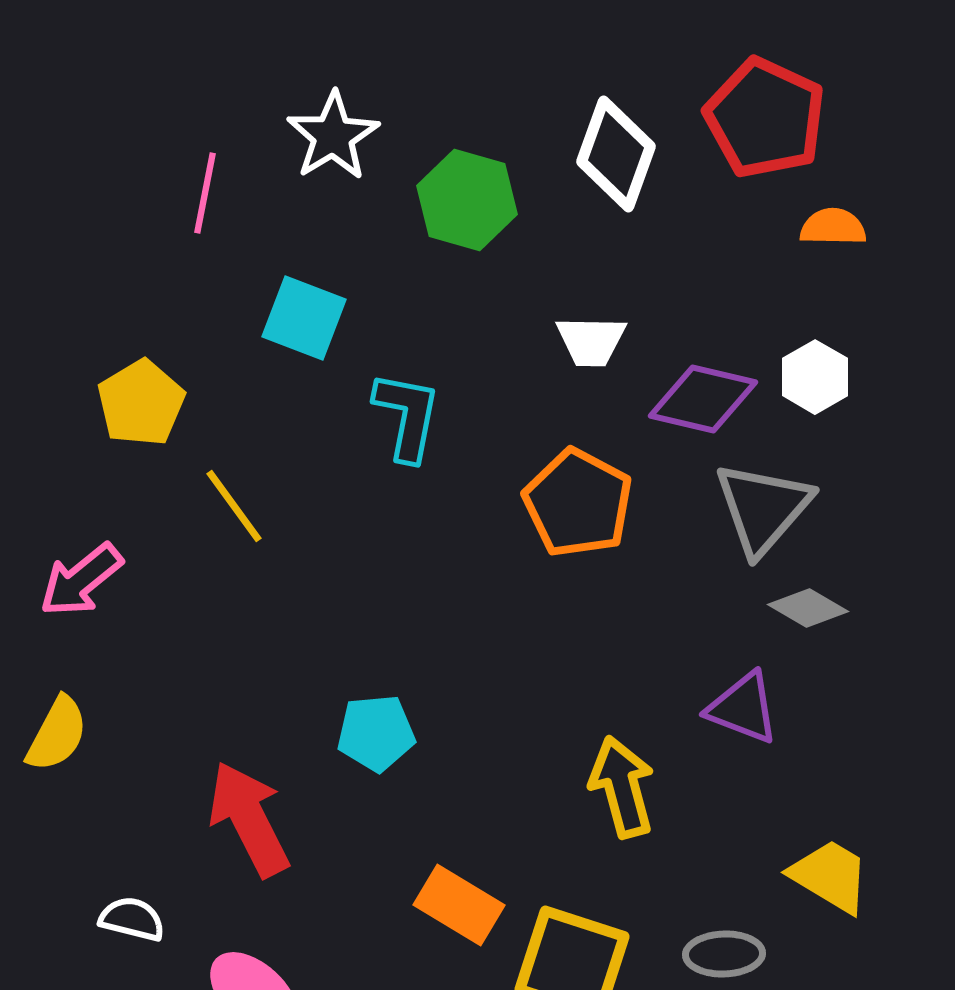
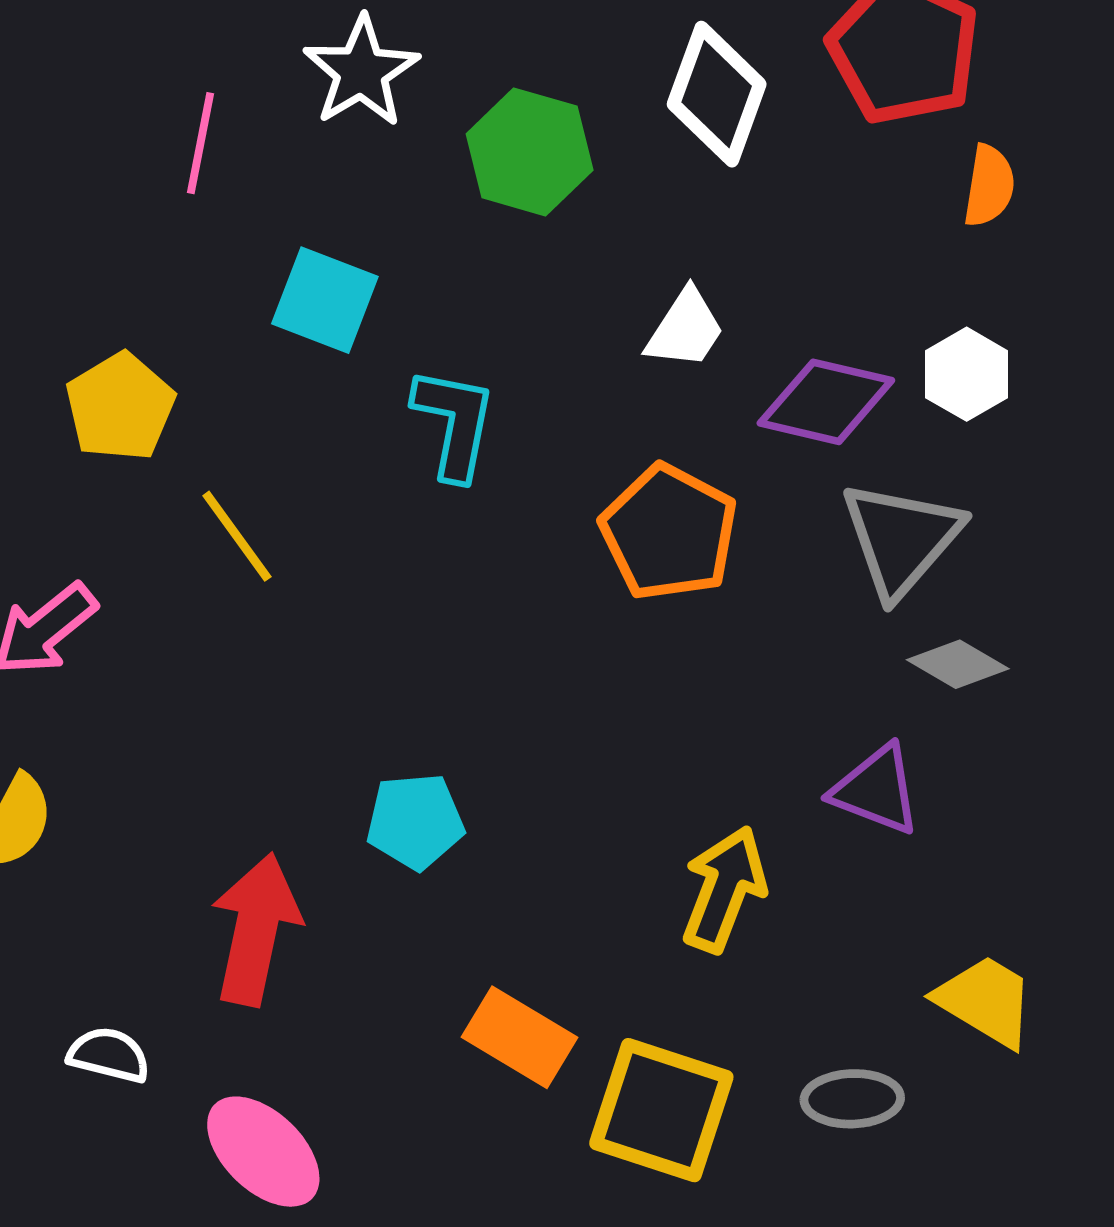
orange semicircle: (833, 227) -> (989, 186), turned 98
white trapezoid: (591, 341) -> (685, 329), turned -58
yellow arrow: (622, 787) -> (724, 889), turned 36
red arrow: (249, 819) -> (256, 929), turned 39

